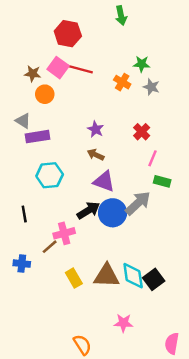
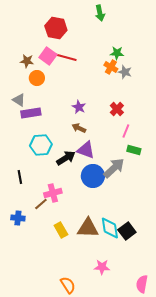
orange cross: (122, 82) -> (111, 67), moved
black arrow: (88, 210) -> (66, 158), moved

